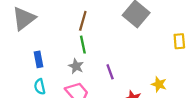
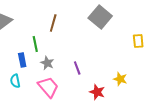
green line: (83, 45) -> (35, 44), moved
blue rectangle: (39, 59) -> (22, 60), moved

